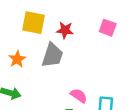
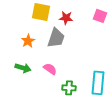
pink semicircle: (79, 96) -> (50, 69), moved

